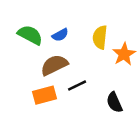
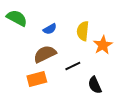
green semicircle: (30, 35) -> (17, 18), moved
black line: (77, 85) -> (73, 66), moved

